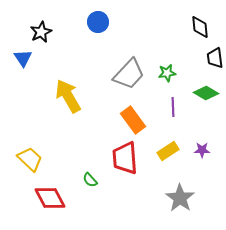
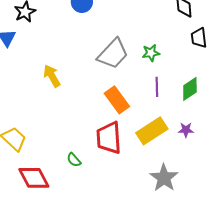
green diamond: (206, 93) -> (190, 89), moved, turned -65
yellow arrow: (68, 96) -> (52, 76), size x0.7
yellow rectangle: (168, 151) -> (152, 131), size x1.4

